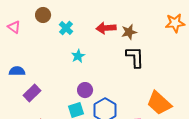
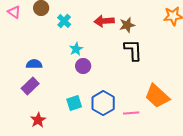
pink triangle: (14, 27) -> (14, 12), moved
blue semicircle: (17, 71) -> (34, 64), moved
purple circle: (85, 90) -> (83, 66), moved

